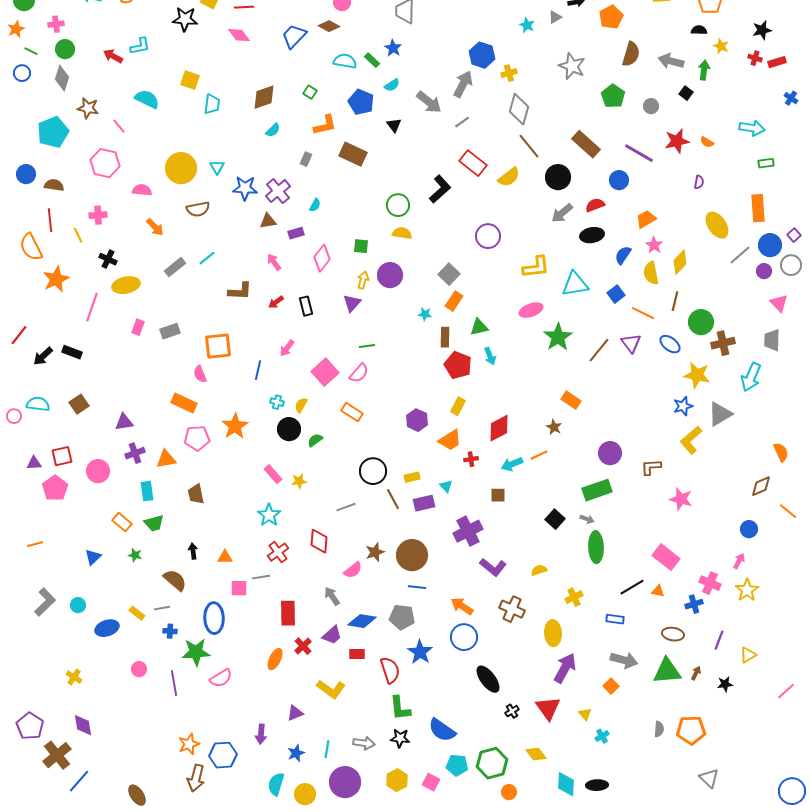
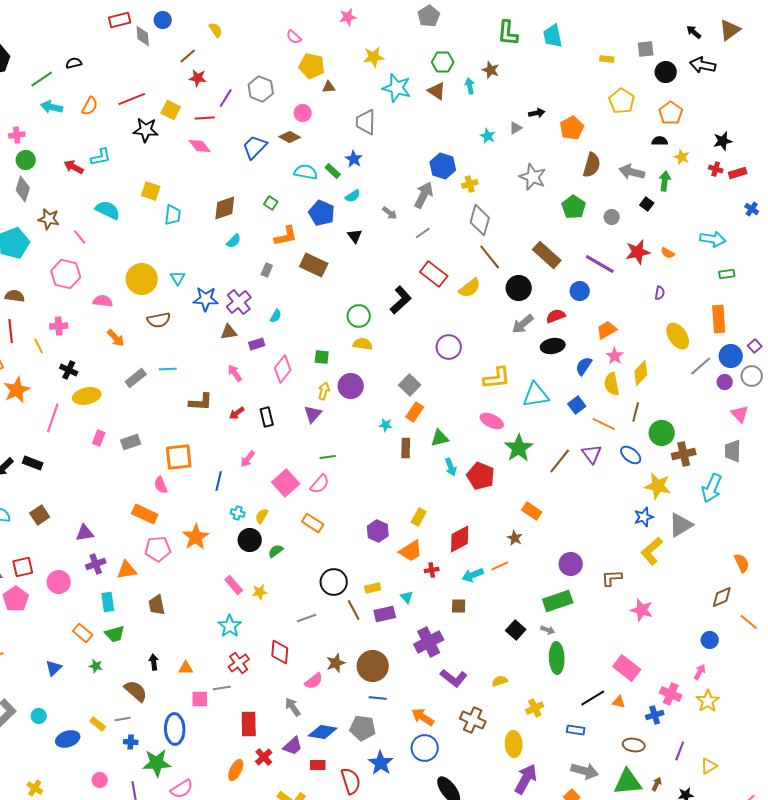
gray arrow: (429, 102) -> (390, 213), size x0.6
cyan line: (207, 258) -> (168, 369), turned 36
pink ellipse: (531, 310) -> (492, 421), turned 45
red pentagon: (458, 365) -> (481, 476), moved

